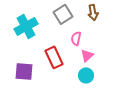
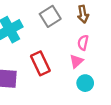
pink semicircle: (76, 38) -> (83, 43), moved
cyan circle: (86, 75) -> (85, 83), moved

